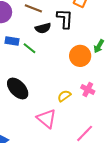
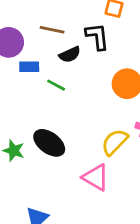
blue rectangle: (12, 41) -> (29, 67), moved
yellow semicircle: (64, 96) -> (115, 142), size x1.5

